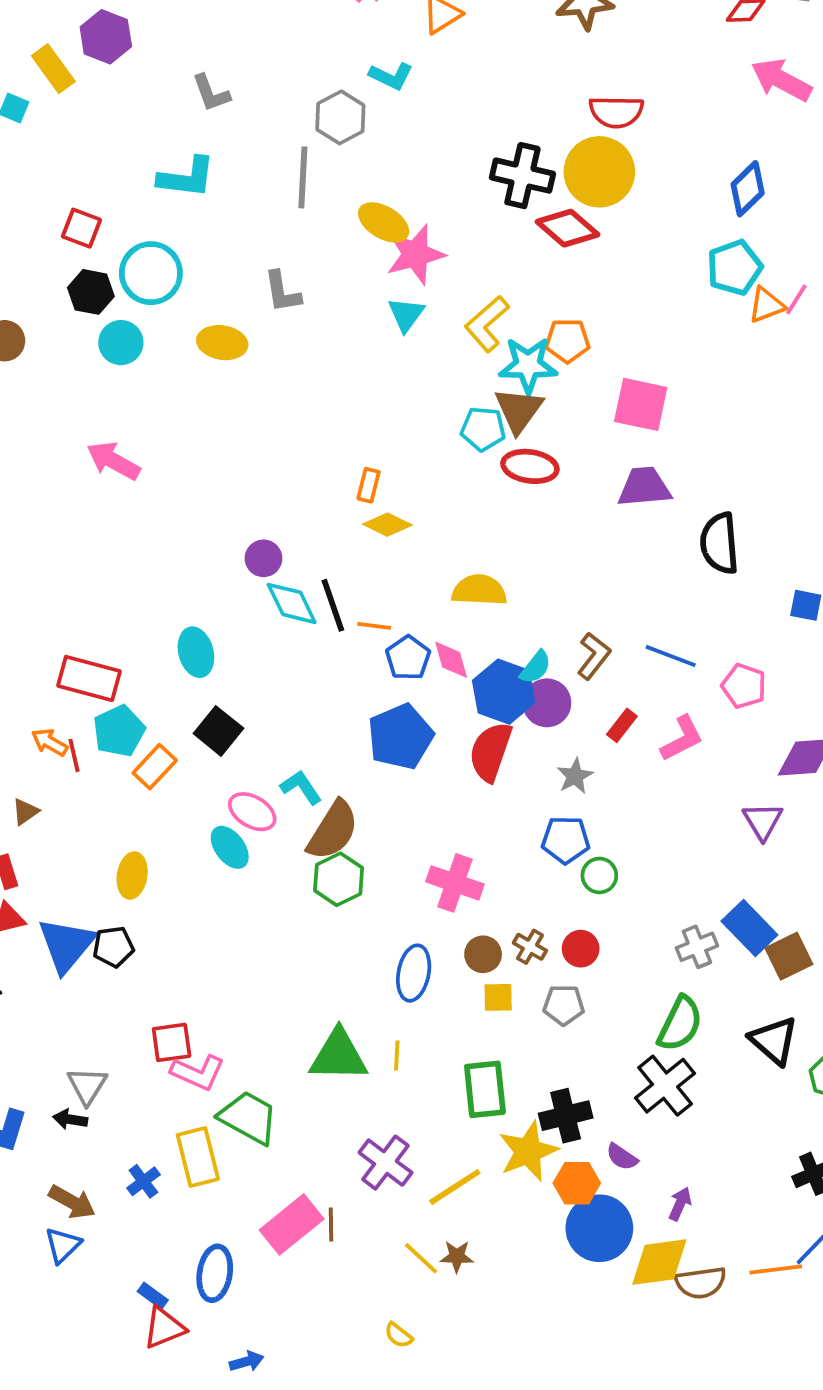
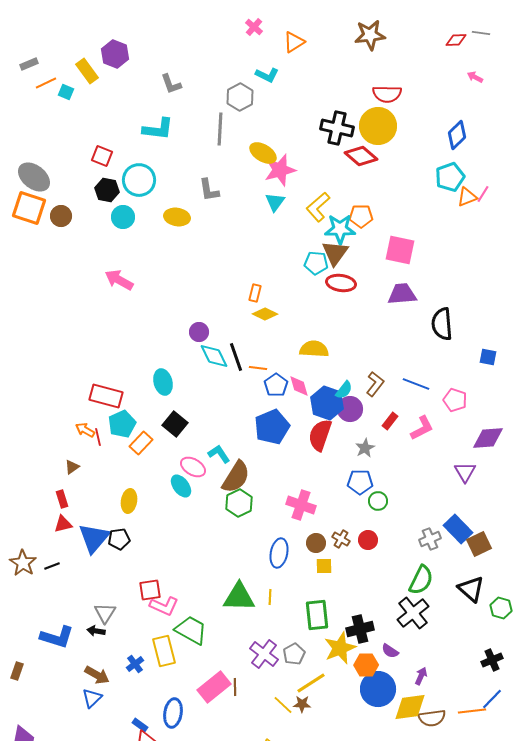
pink arrow: (781, 80) -> (475, 77), size x0.5
gray pentagon: (564, 1005) -> (294, 654), moved, turned -30
yellow line: (455, 1187) -> (311, 683), moved

